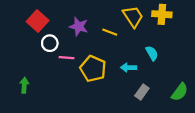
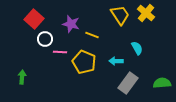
yellow cross: (162, 14) -> (146, 13), turned 36
yellow line: (110, 32) -> (92, 35), moved
gray rectangle: (142, 92) -> (128, 83), size x1.5
green semicircle: (180, 92) -> (162, 83), turned -132

